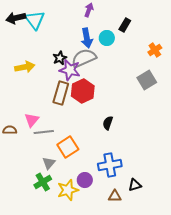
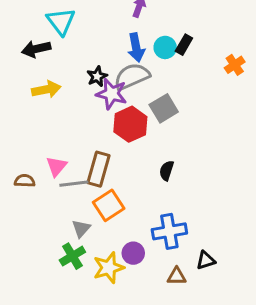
black arrow: (16, 18) -> (36, 49), moved
black rectangle: (125, 25) -> (184, 45), moved
gray square: (147, 80) -> (164, 108), moved
brown rectangle: (61, 93) -> (98, 169), moved

